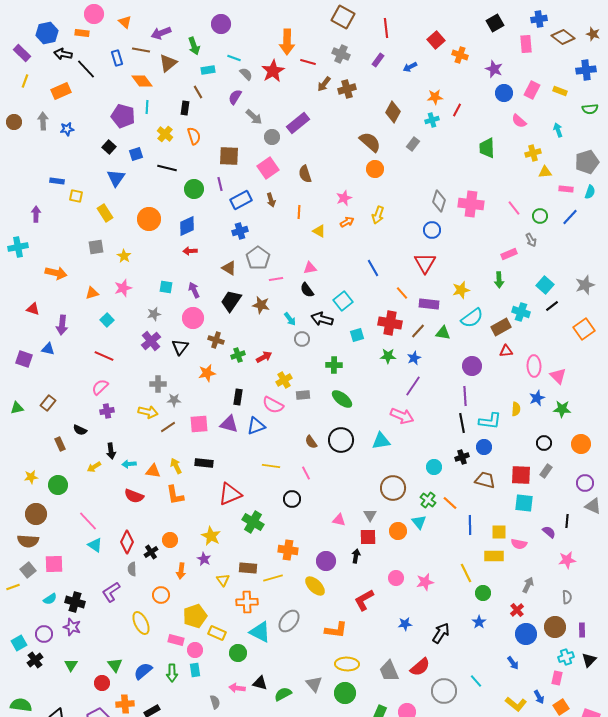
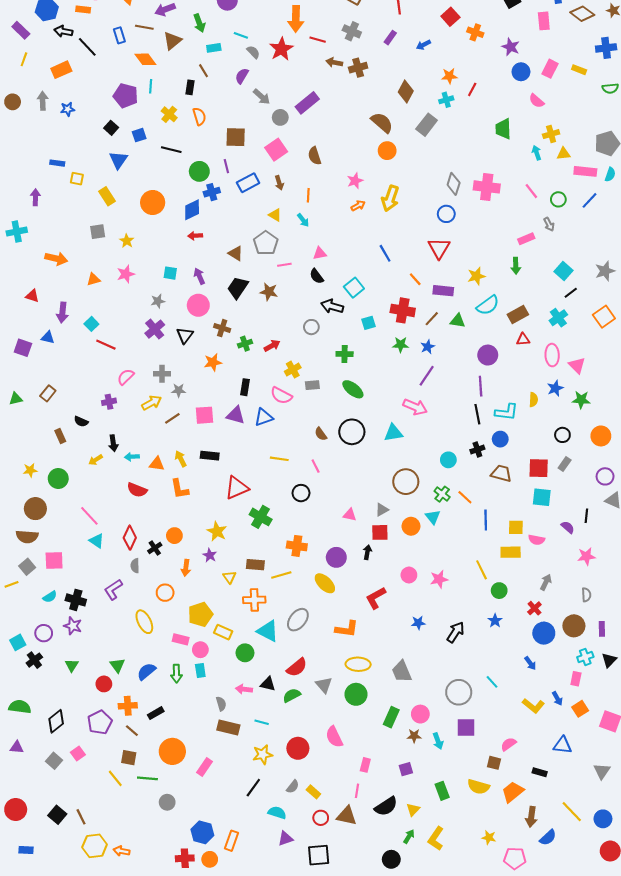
brown arrow: (324, 84) -> (334, 62), turned 63
cyan arrow: (558, 130) -> (537, 153), moved
gray rectangle: (413, 144) -> (427, 125), size x1.5
pink rectangle: (566, 189) -> (585, 171), size x1.5
yellow arrow: (378, 215) -> (390, 198), size x1.4
blue cross: (240, 231) -> (212, 192), moved
yellow triangle: (319, 231) -> (275, 215), moved
cyan cross: (521, 312) -> (558, 318), moved, turned 36
cyan arrow: (290, 319) -> (303, 220), moved
cyan square: (107, 320) -> (91, 324), moved
pink semicircle: (100, 387) -> (126, 377), moved
yellow arrow: (148, 412) -> (152, 403), turned -42
gray triangle: (370, 515) -> (382, 510), turned 32
red semicircle: (420, 667) -> (297, 667), moved

